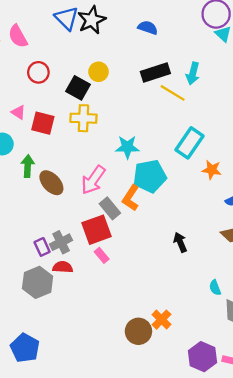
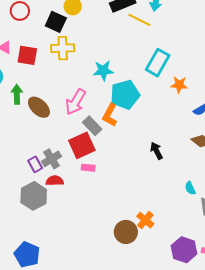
pink rectangle: (102, 255) -> (88, 168), turned -40

